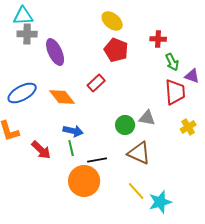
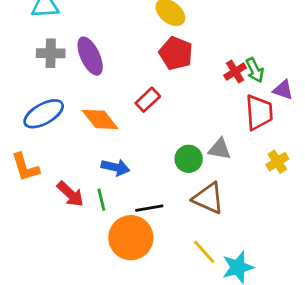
gray cross: (27, 34) -> (51, 53), moved
red cross: (158, 39) -> (235, 72), moved, turned -35
green line: (71, 148) -> (101, 200), moved

